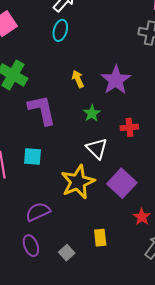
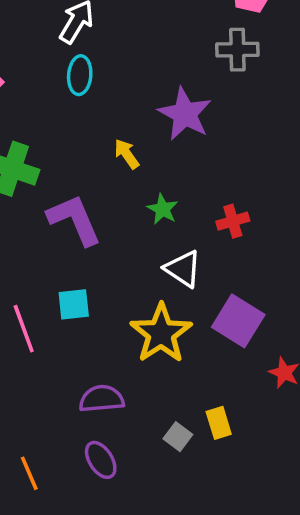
purple star: (116, 80) -> (185, 114), moved
purple semicircle: (38, 212) -> (102, 399), turned 30
gray square: (67, 253) -> (178, 437), moved

